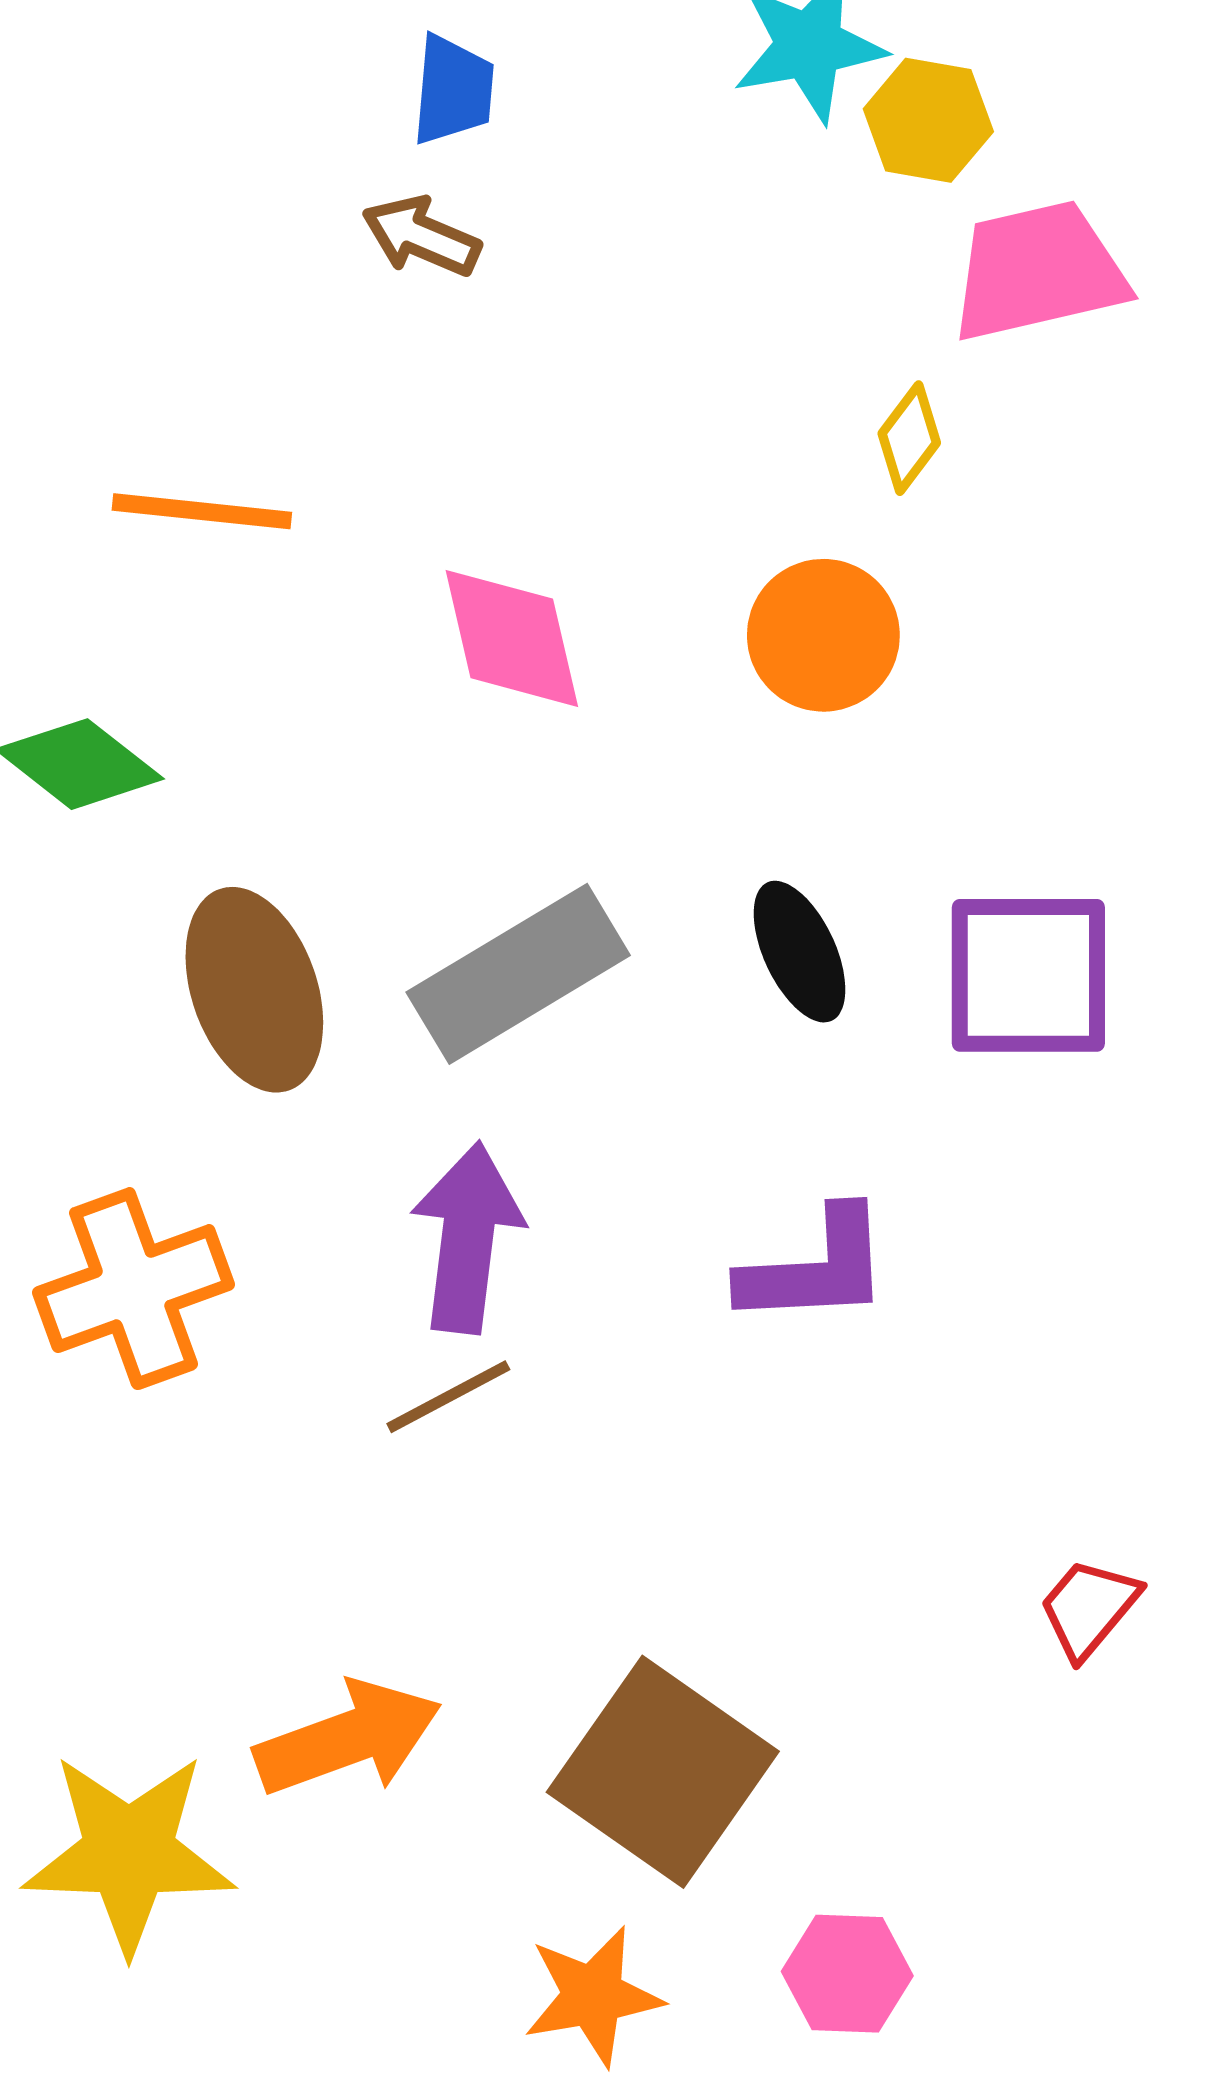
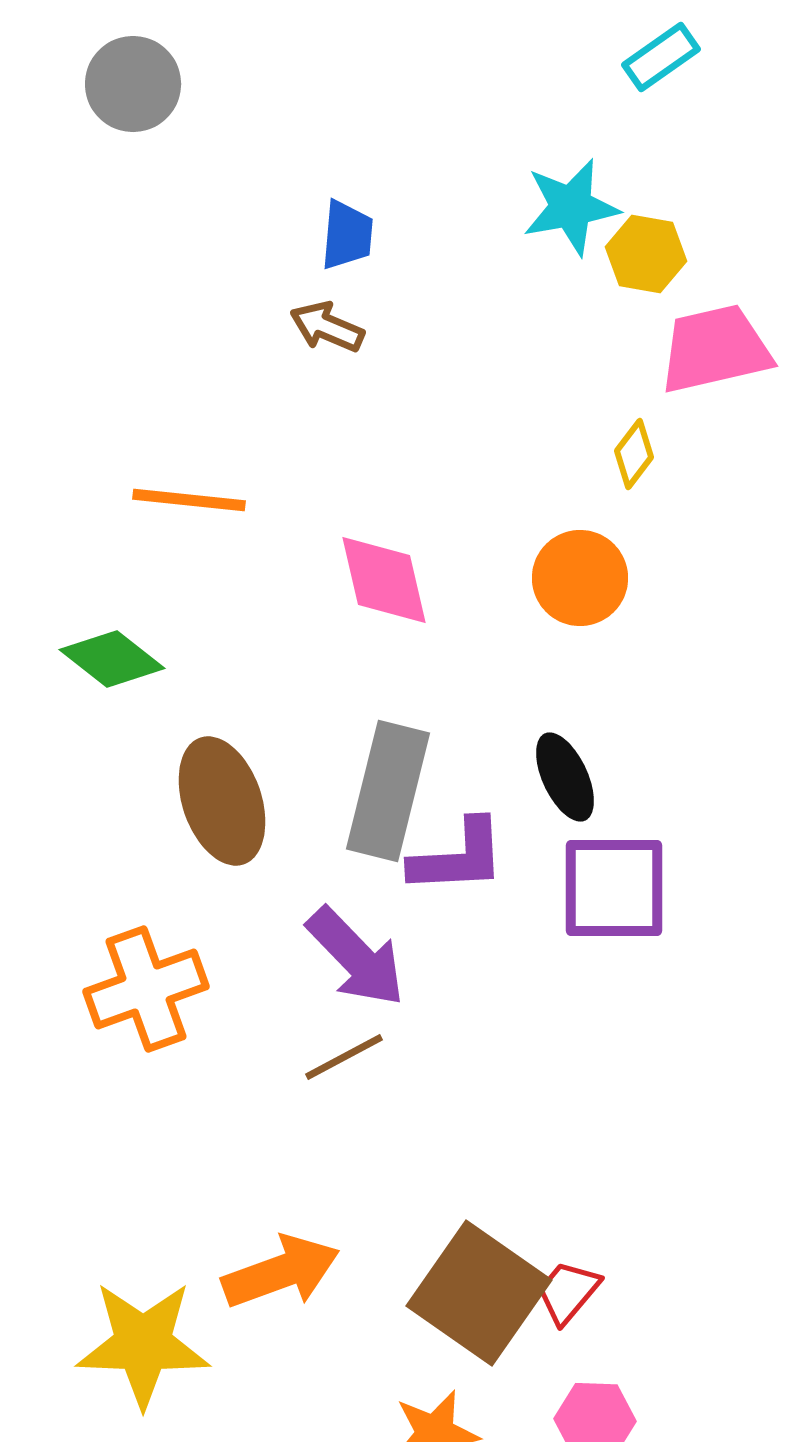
gray rectangle: (518, 974) -> (388, 791), turned -45
purple square: (1028, 975) -> (614, 888), moved
purple arrow: (467, 1238) -> (356, 957), turned 129
purple L-shape: (815, 1268) -> (458, 857), moved
red trapezoid: (1089, 1608) -> (568, 1292), moved

